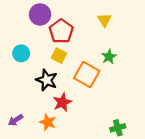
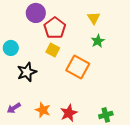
cyan circle: (21, 53) -> (11, 48), moved
green star: (109, 57) -> (98, 41), moved
black star: (47, 80) -> (27, 72), moved, turned 30
red star: (62, 102) -> (69, 113), moved

